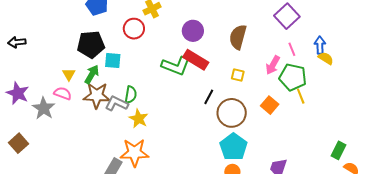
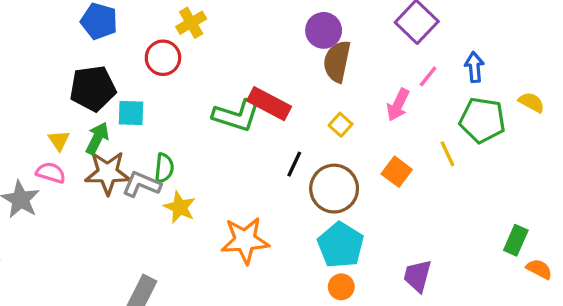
purple circle: (193, 31) -> (324, 30), moved
pink line: (292, 49) -> (428, 76), turned 64
yellow semicircle: (326, 58) -> (532, 102), moved
yellow square: (238, 75) -> (341, 125), turned 32
green pentagon: (293, 77) -> (482, 120), moved
orange star: (134, 153) -> (245, 240), moved

